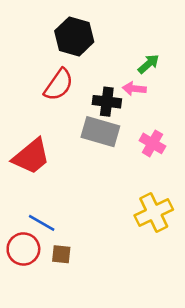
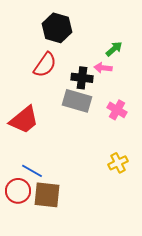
yellow cross: (154, 212) -> (118, 163), size x0.7
brown square: (61, 254) -> (47, 195), size x1.8

